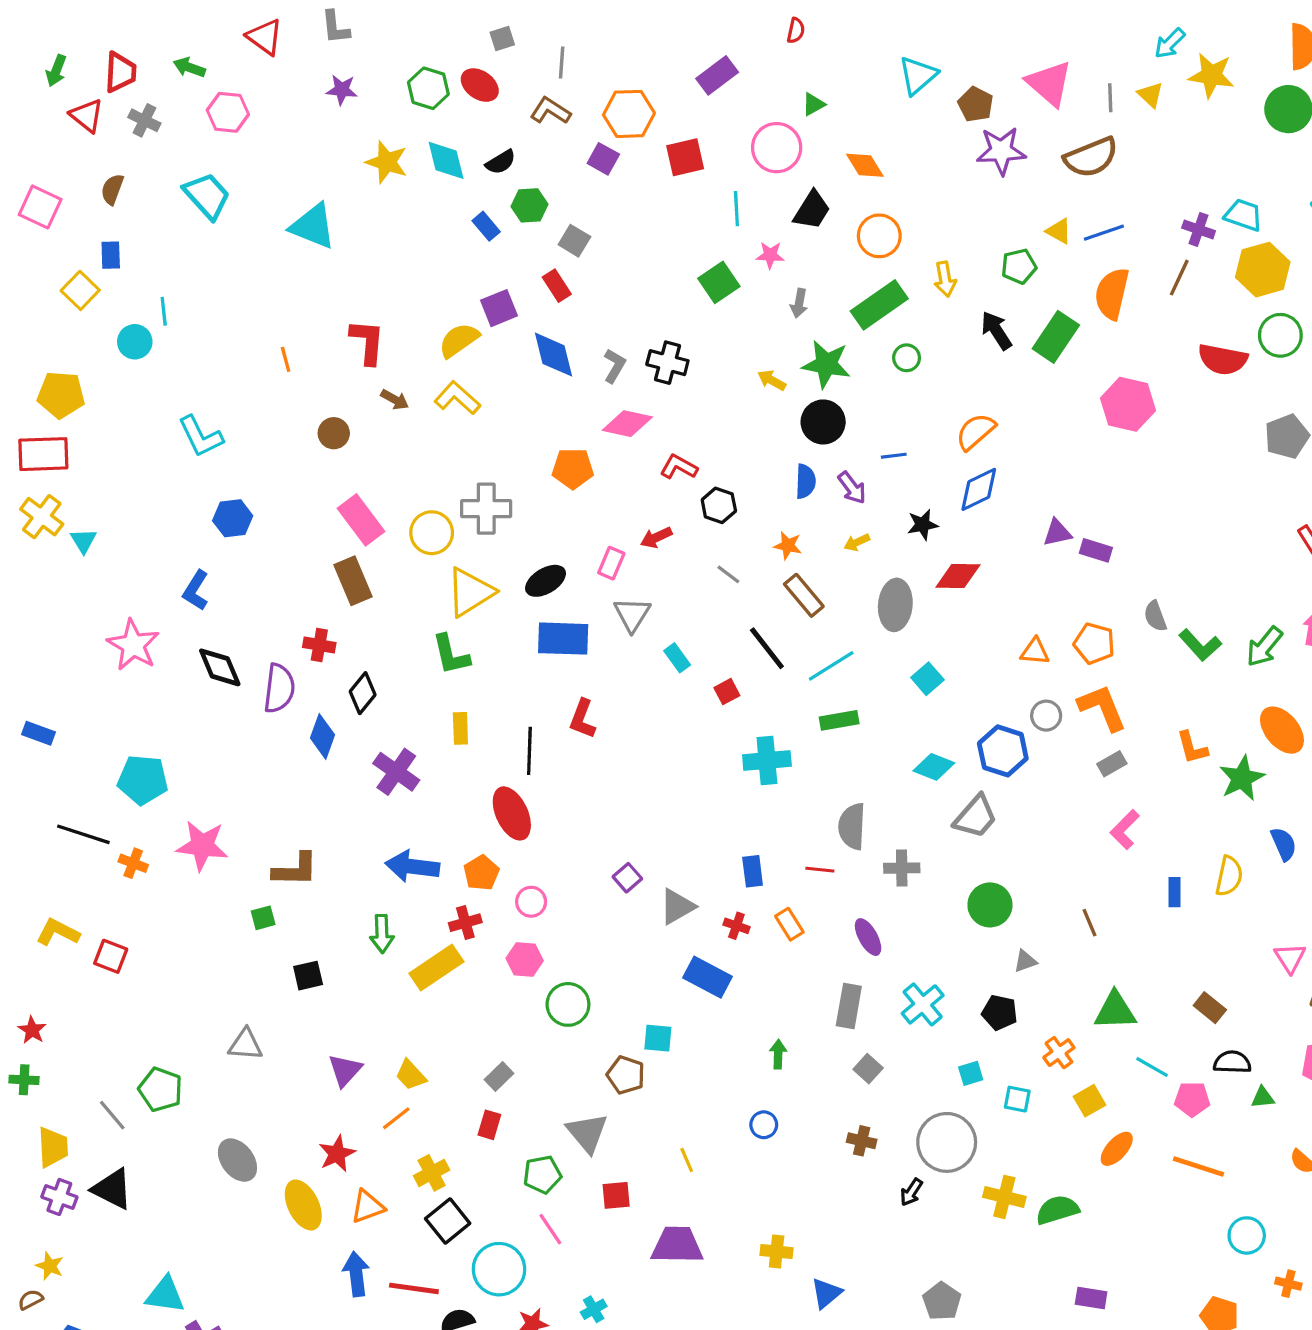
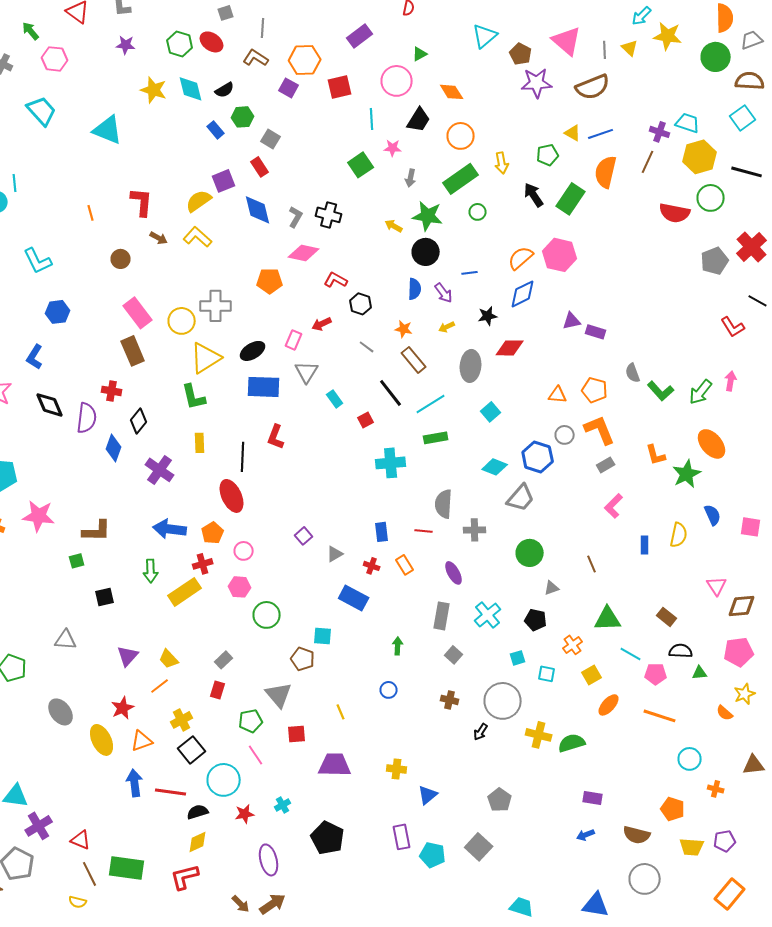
green arrow: (189, 67) -> (31, 31), turned 30
pink hexagon: (1128, 404) -> (560, 255), moved
gray triangle: (677, 907) -> (335, 554), size x0.7

